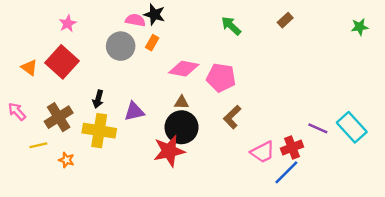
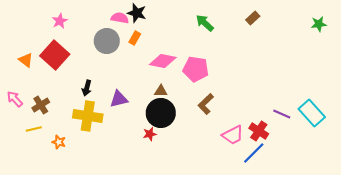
brown cross: (59, 117) -> (41, 105), moved, size x0.7
red cross: (292, 148) -> (259, 131), turned -36
red star: (169, 151) -> (150, 134), size x0.5

